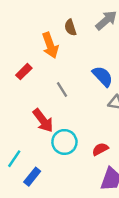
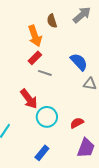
red rectangle: (24, 72) -> (35, 58), moved
gray line: (62, 89) -> (45, 73), turned -40
blue rectangle: (32, 177) -> (42, 153), moved

